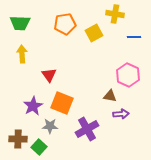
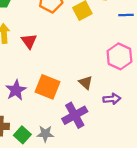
red triangle: (49, 75) -> (29, 41), moved
brown triangle: (110, 96) -> (86, 83), moved, turned 32
gray star: (50, 126) -> (45, 134), moved

